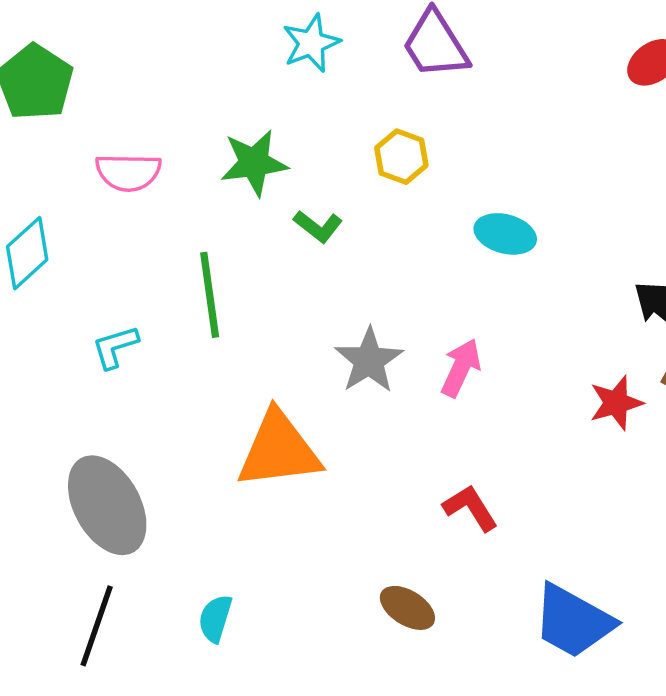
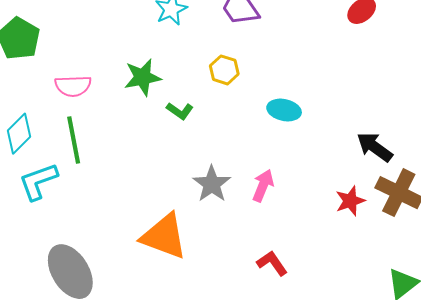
green line: (210, 295) -> (74, 140), moved
cyan L-shape: (115, 347) -> (38, 181), moved, size x1.5
orange triangle: (279, 450) -> (164, 236), turned 30

